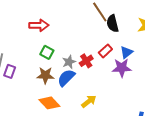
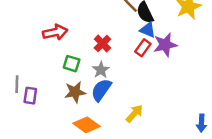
blue triangle: (126, 52) -> (148, 30), moved, turned -48
red cross: (86, 61) -> (102, 43), moved
purple star: (122, 68) -> (165, 45), moved

